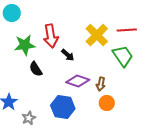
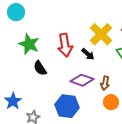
red arrow: (51, 36) -> (65, 45), moved
green star: (25, 45) -> (29, 44), turned 30
black arrow: (68, 55) -> (88, 54), moved

